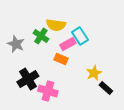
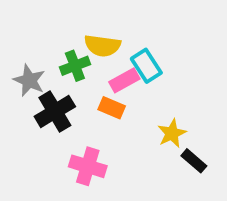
green cross: (41, 36) -> (75, 66), turned 35
black cross: (28, 79) -> (55, 111), moved

